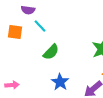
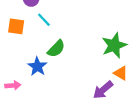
blue star: (60, 82) -> (37, 67), moved

